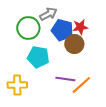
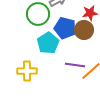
blue pentagon: (62, 30) -> (65, 28), moved
cyan pentagon: (38, 57) -> (48, 43), turned 30

